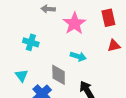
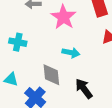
cyan triangle: (22, 76) -> (11, 79), turned -32

